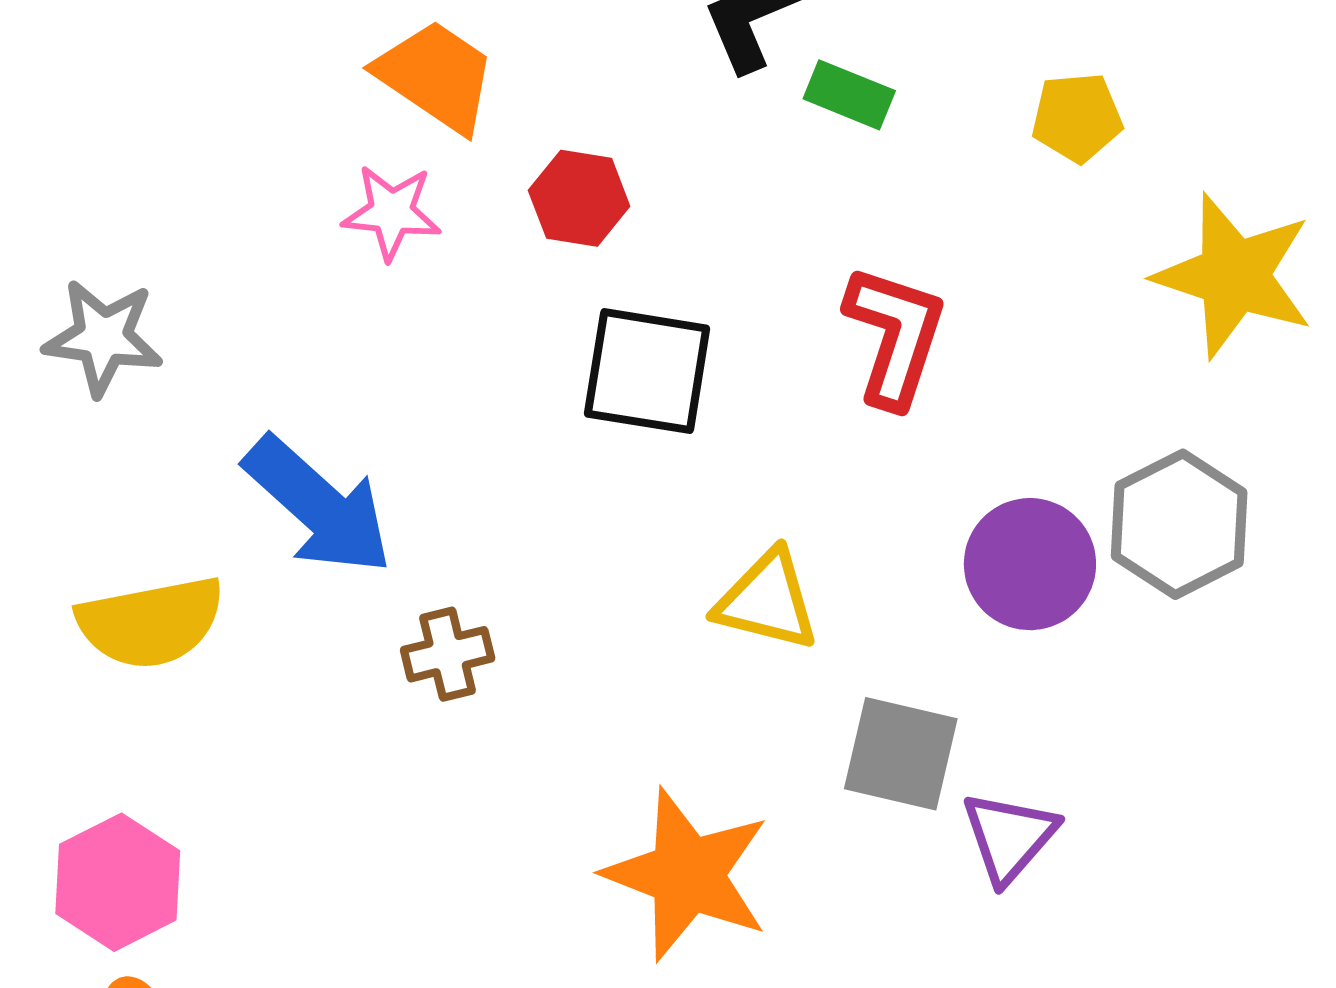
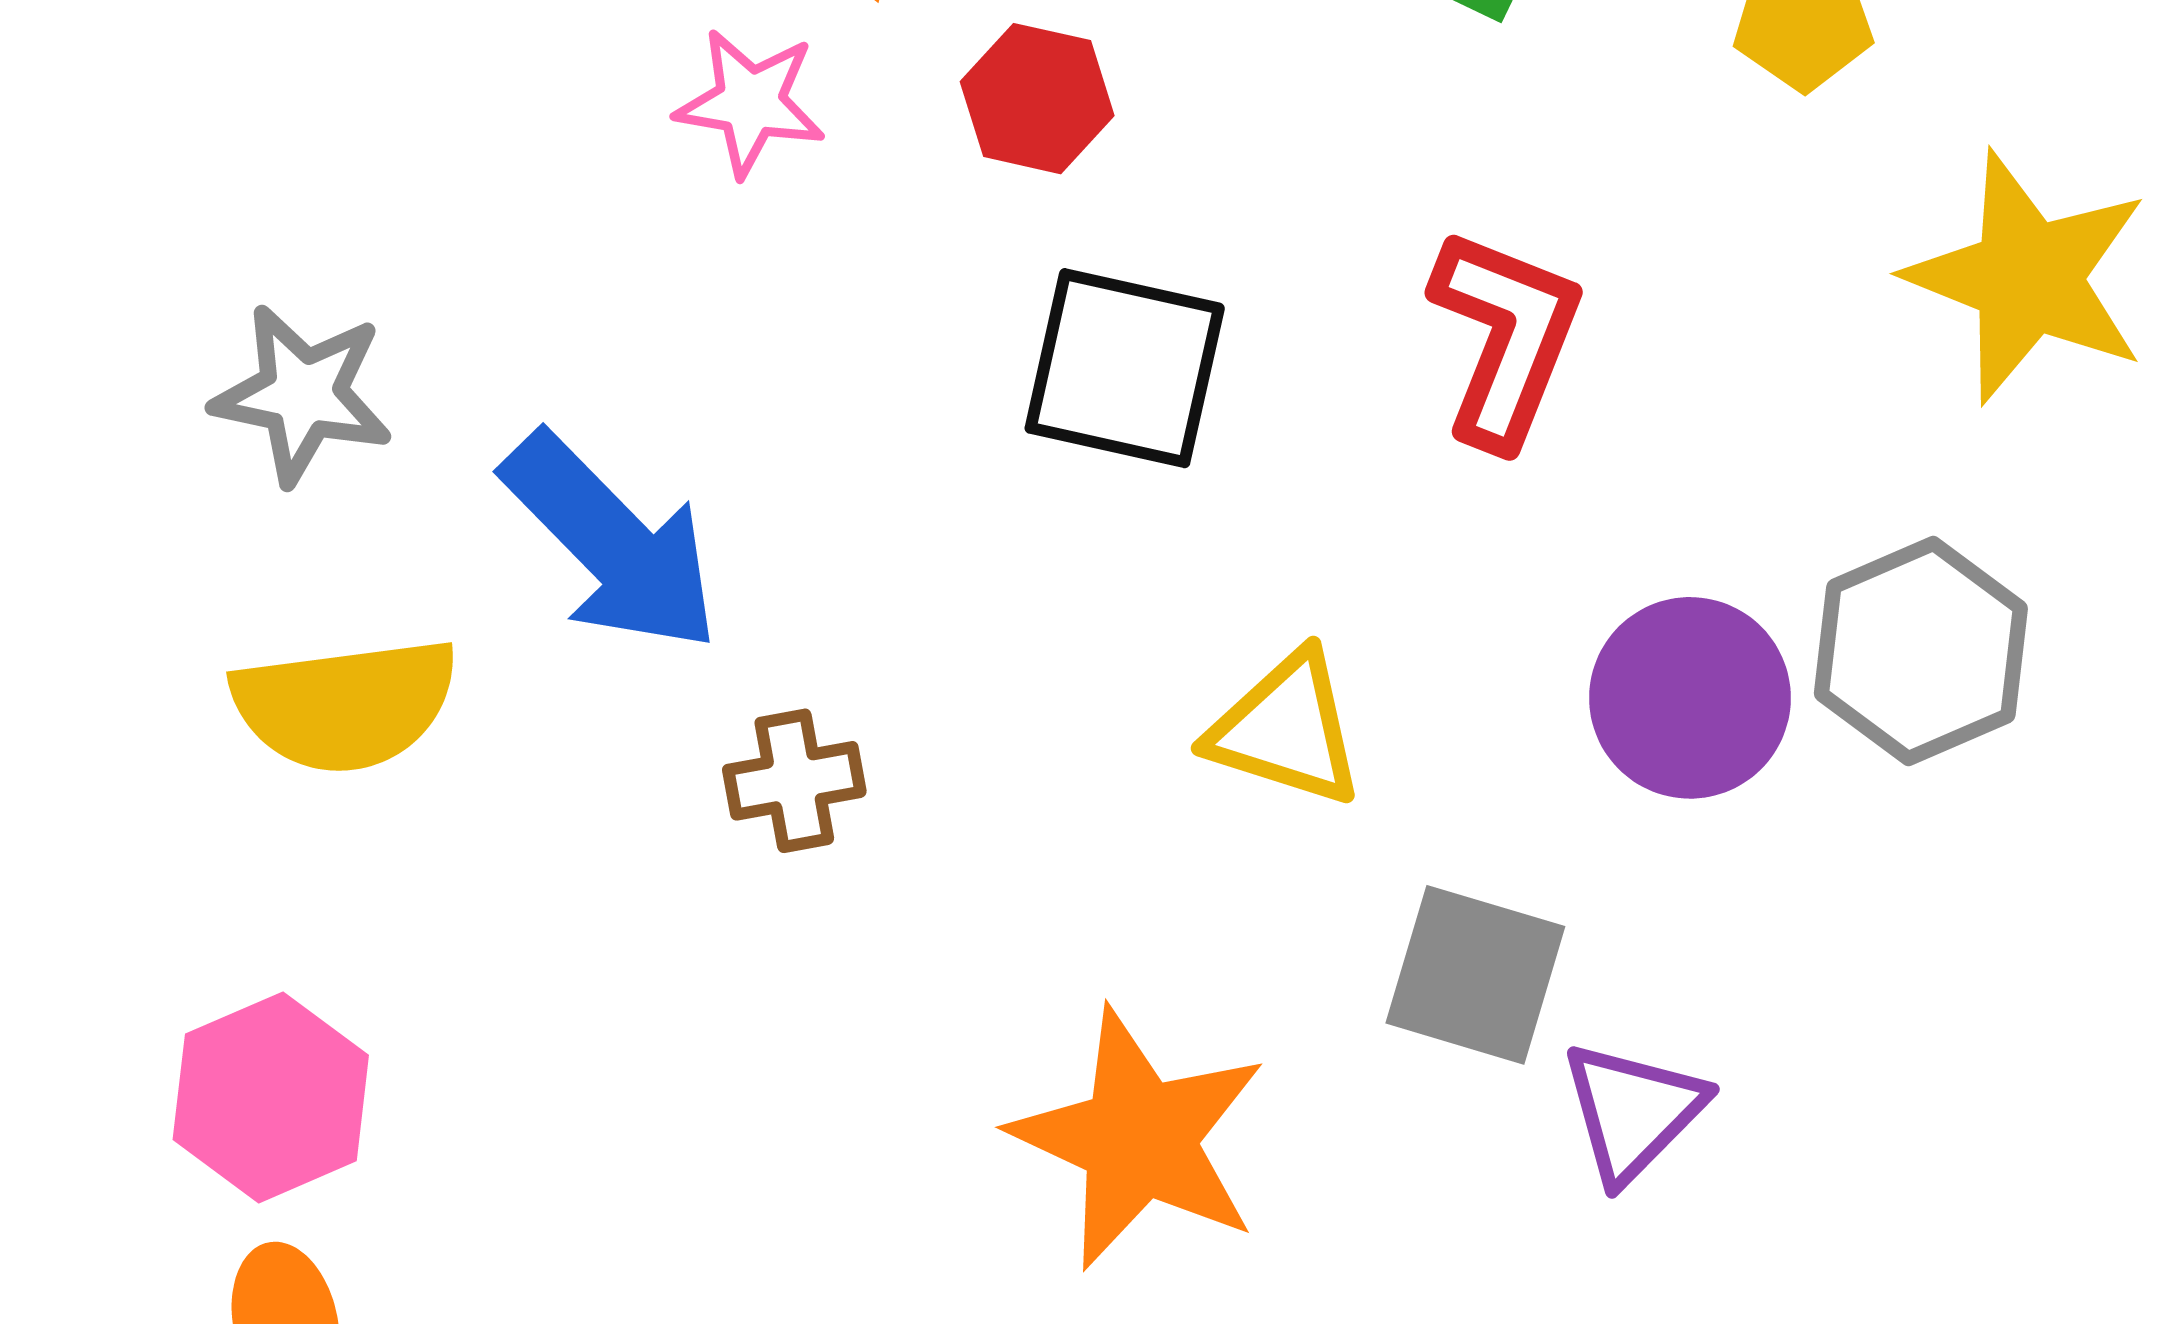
gray star: (103, 337) -> (302, 394), moved

